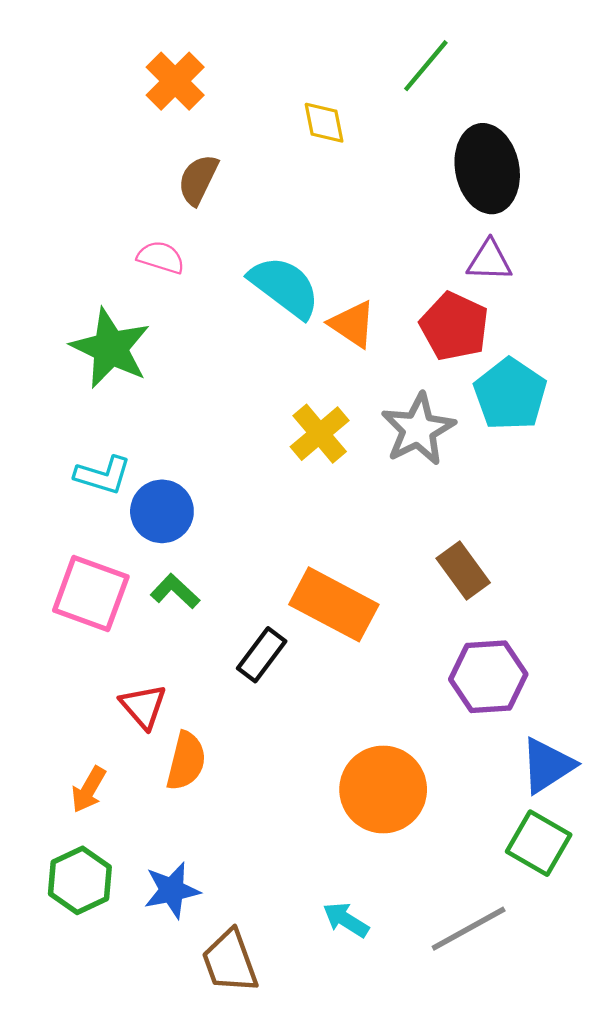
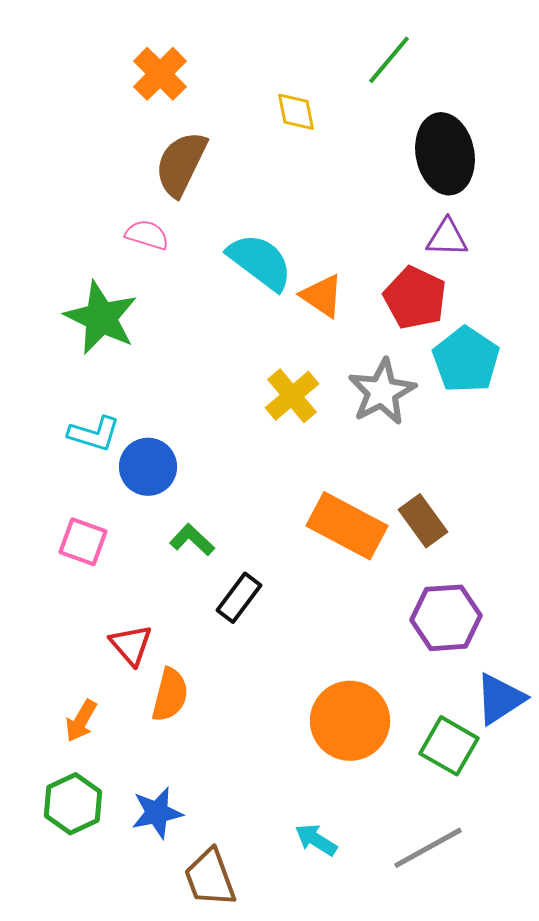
brown semicircle: (198, 180) -> (181, 164), size x1.4
green L-shape: (175, 591) -> (192, 540), moved
pink square: (91, 593) -> (83, 542), size x0.7
orange rectangle: (334, 604) -> (347, 526), moved
green square: (539, 843) -> (449, 746), moved

